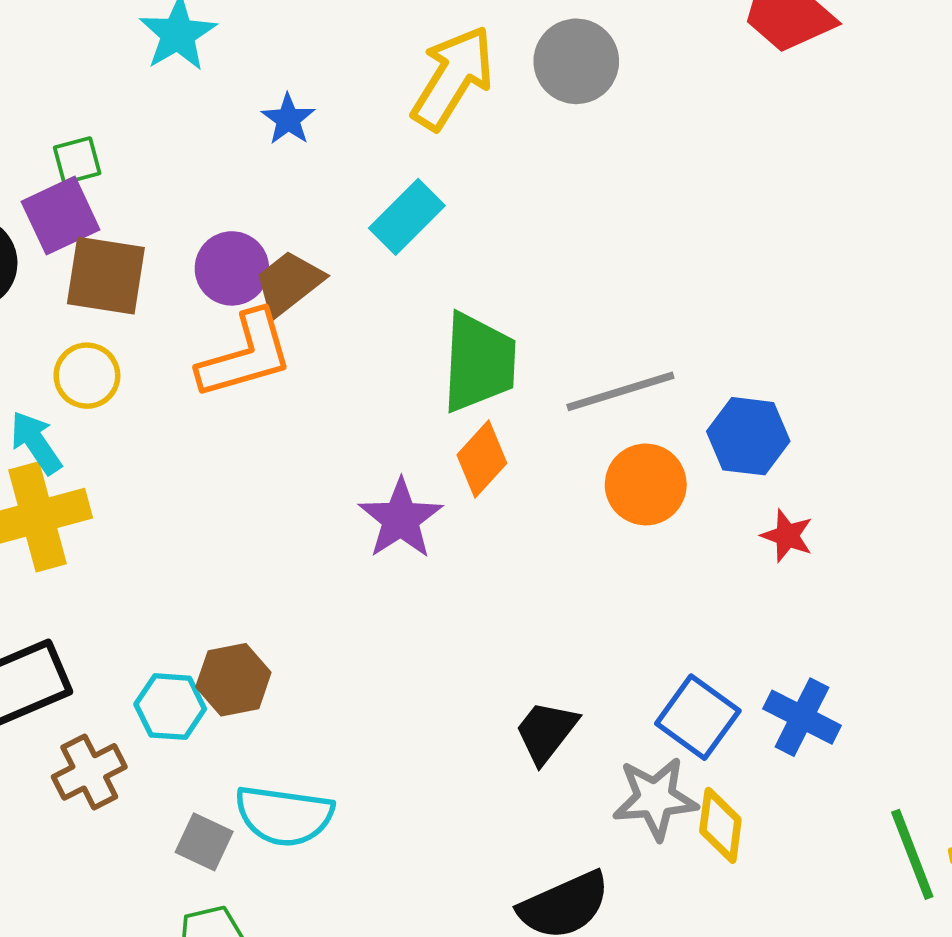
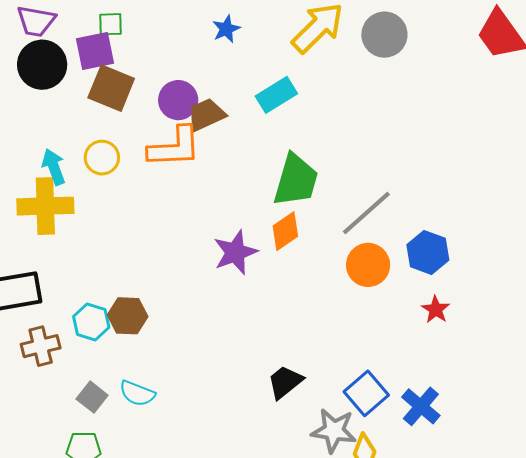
yellow circle: (87, 376) -> (102, 158), moved
gray line: (620, 391) -> (366, 213), turned -38
cyan semicircle: (284, 816) -> (137, 393), size x0.7

